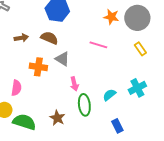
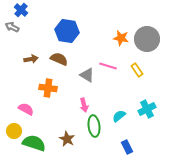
yellow rectangle: (140, 49) -> (137, 70), moved
gray triangle: (62, 59) -> (87, 75), moved
pink semicircle: (16, 88) -> (26, 109), turned -70

